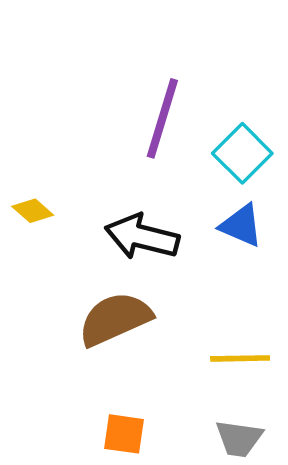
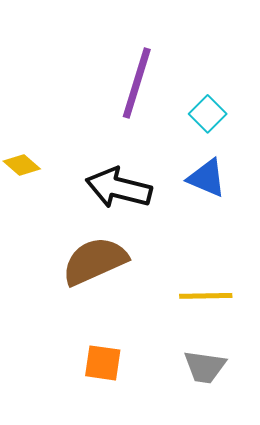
cyan square: (242, 153) -> (208, 114), size x0.7

